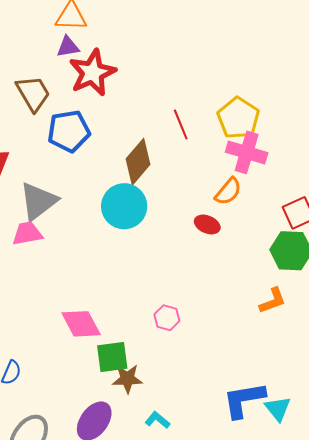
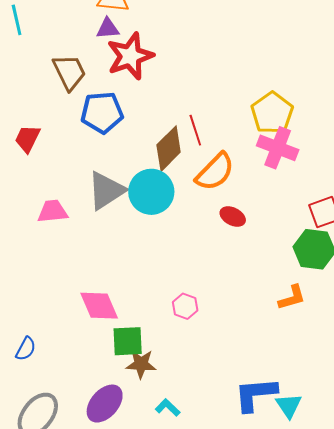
red line: (181, 125) -> (195, 130), moved
orange semicircle: (228, 191) -> (215, 172), moved, size x1.4
gray triangle: (38, 201) -> (106, 191), moved

